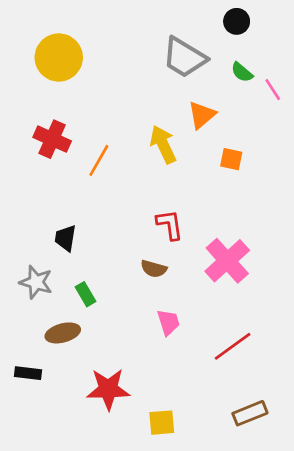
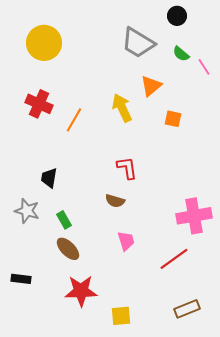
pink cross: (227, 261) -> (194, 216), moved, turned 32
brown ellipse: (63, 333) -> (68, 249), moved, turned 60

